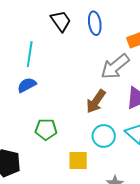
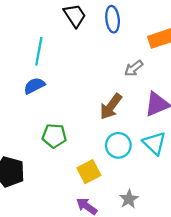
gray arrow: (115, 67) -> (134, 68), size x0.6
yellow square: (78, 160) -> (89, 172), turned -30

